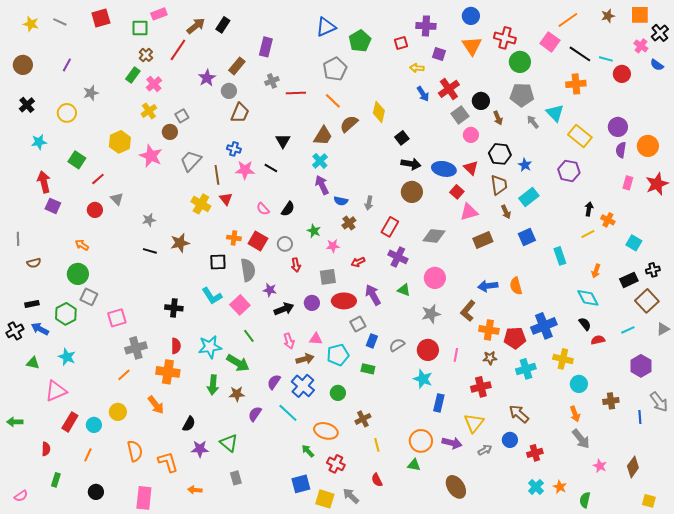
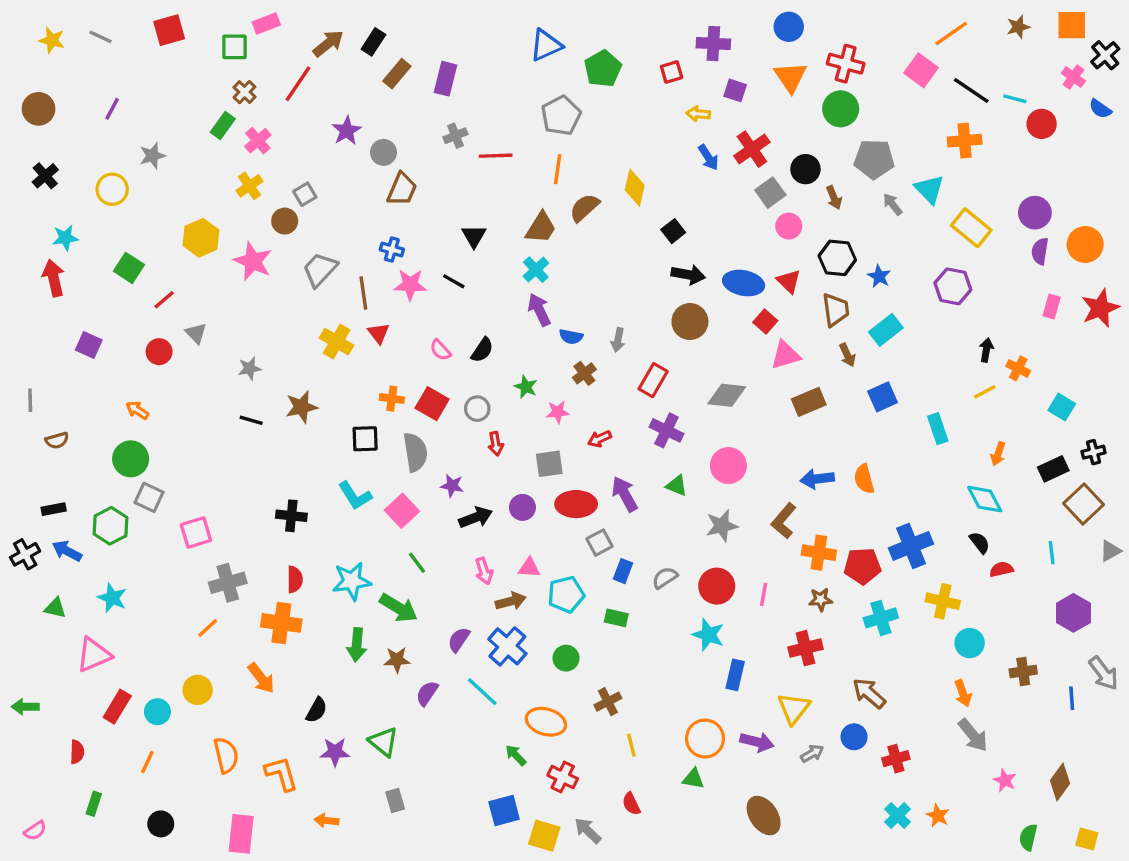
green circle: (520, 62) -> (841, 109), moved
brown rectangle: (237, 66) -> (397, 74), moved
orange line: (333, 101) -> (558, 169), turned 54
red arrow: (44, 182) -> (54, 278), moved
cyan line: (628, 330) -> (1052, 553), turned -72
green semicircle: (585, 500) -> (1028, 837), moved

